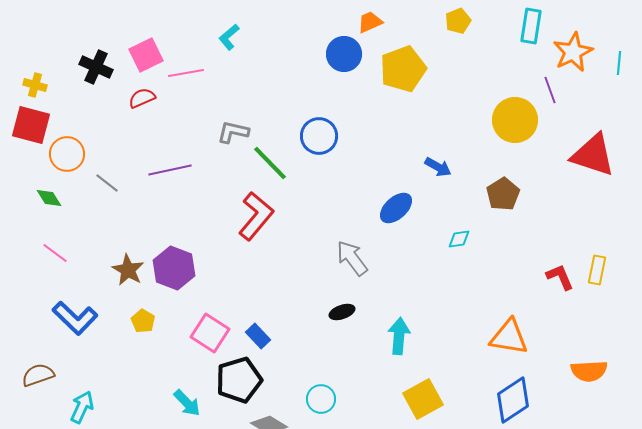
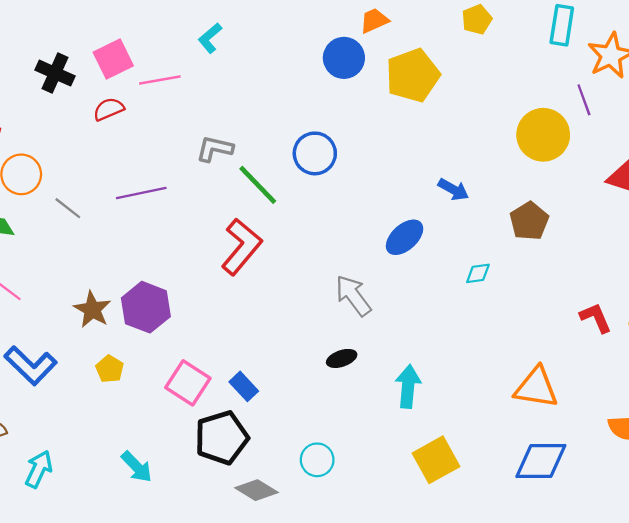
blue diamond: (513, 400) -> (541, 461), turned 33
cyan arrow: (187, 403) -> (137, 467), moved

